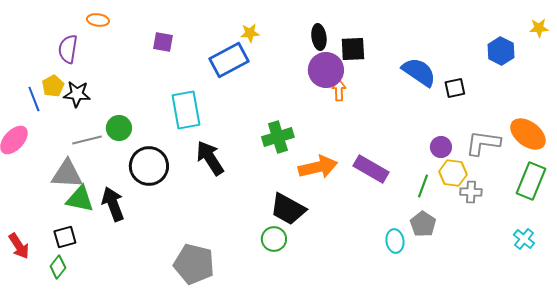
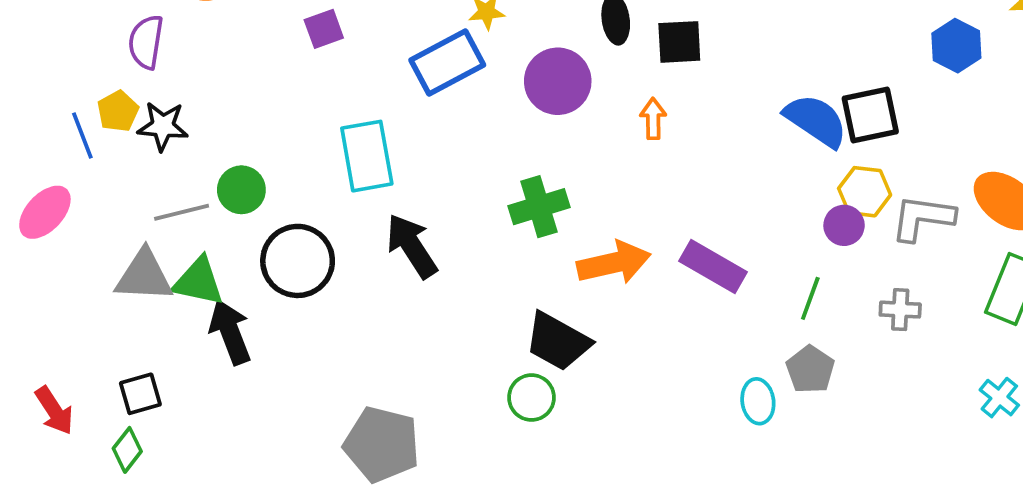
purple square: (163, 42) -> (324, 29), turned -30
purple circle: (326, 70) -> (558, 81), moved
blue semicircle: (419, 72) -> (816, 121), moved
black square: (455, 88) -> (870, 115), size x1.5
yellow hexagon: (453, 173) -> (865, 192), moved
green triangle: (80, 199) -> (198, 281), moved

